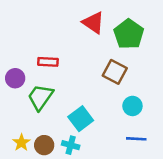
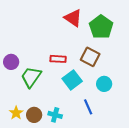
red rectangle: (48, 62) -> (58, 59), moved
cyan square: (81, 119) -> (72, 80), moved
blue line: (136, 139) -> (88, 107), moved, turned 63

